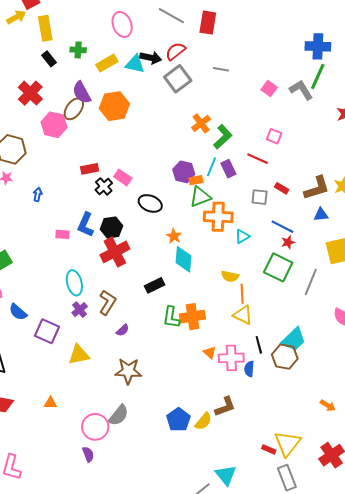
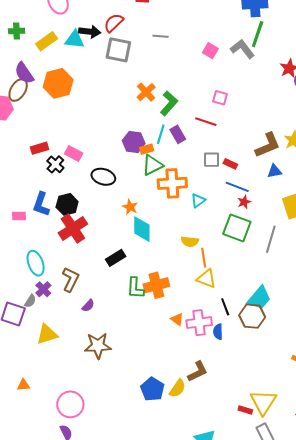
gray square: (178, 79) -> (118, 50), turned -36
red rectangle: (282, 188) -> (230, 164), moved
gray semicircle: (119, 415) -> (30, 301), moved, size x0.6

